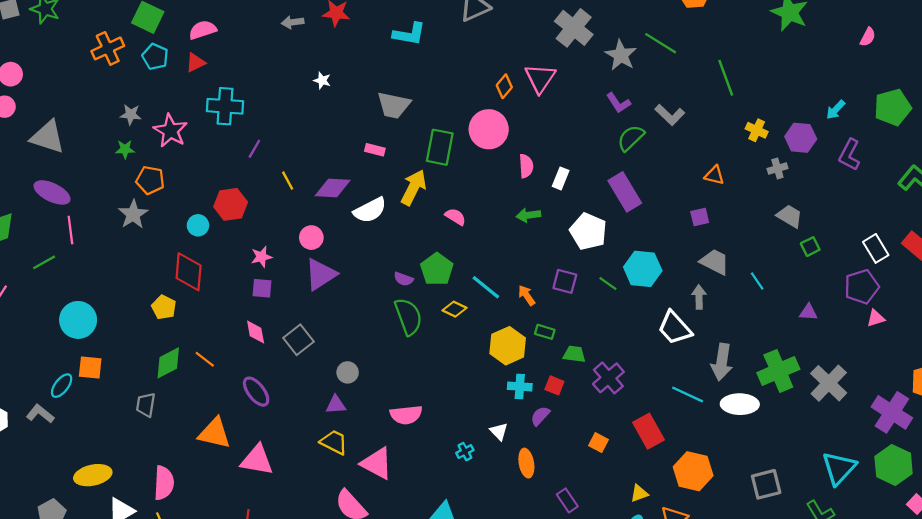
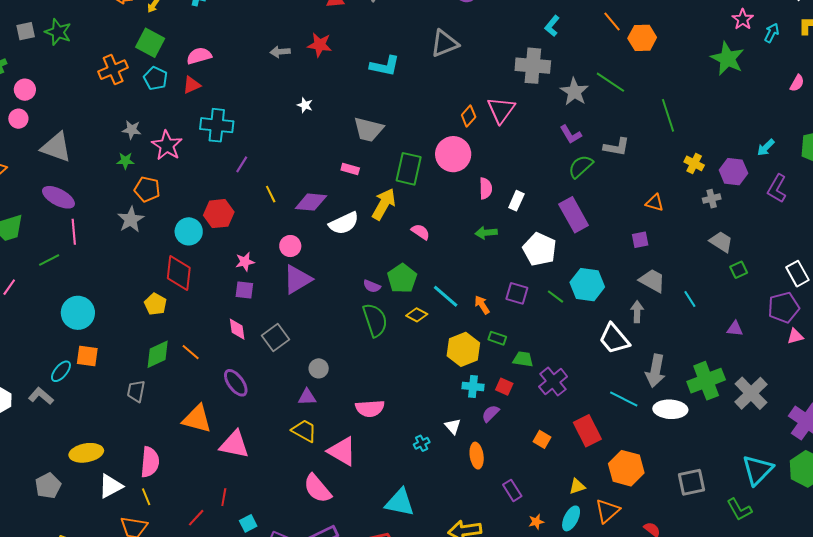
gray cross: (574, 28) -> (533, 66), turned -36
gray L-shape: (670, 115) -> (617, 147), turned -36
cyan circle: (198, 225) -> (189, 231), size x1.4

